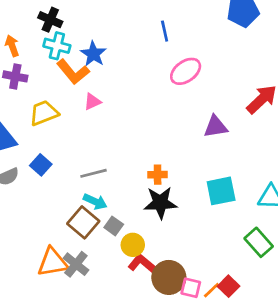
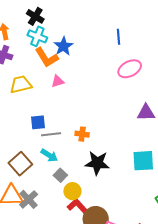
blue square: (41, 165) -> (38, 122), moved, turned 35
orange cross: (158, 175) -> (82, 134), moved
brown square: (83, 222) -> (20, 164), moved

